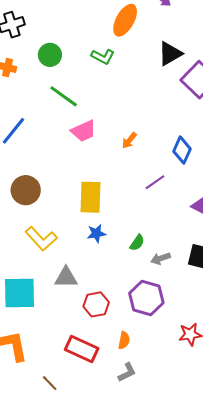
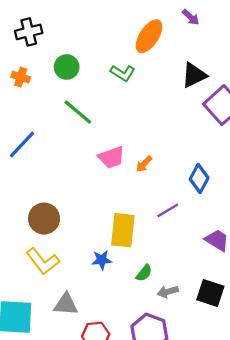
pink trapezoid: (84, 131) -> (111, 157), moved
brown circle: (26, 190) -> (44, 219), moved
yellow rectangle: (90, 197) -> (123, 230), moved

